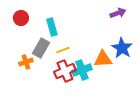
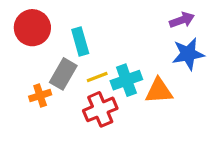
red circle: (21, 18) -> (32, 28), size x1.5
blue star: (122, 48) -> (188, 54), moved, turned 30
cyan cross: (82, 70) -> (126, 80), moved

